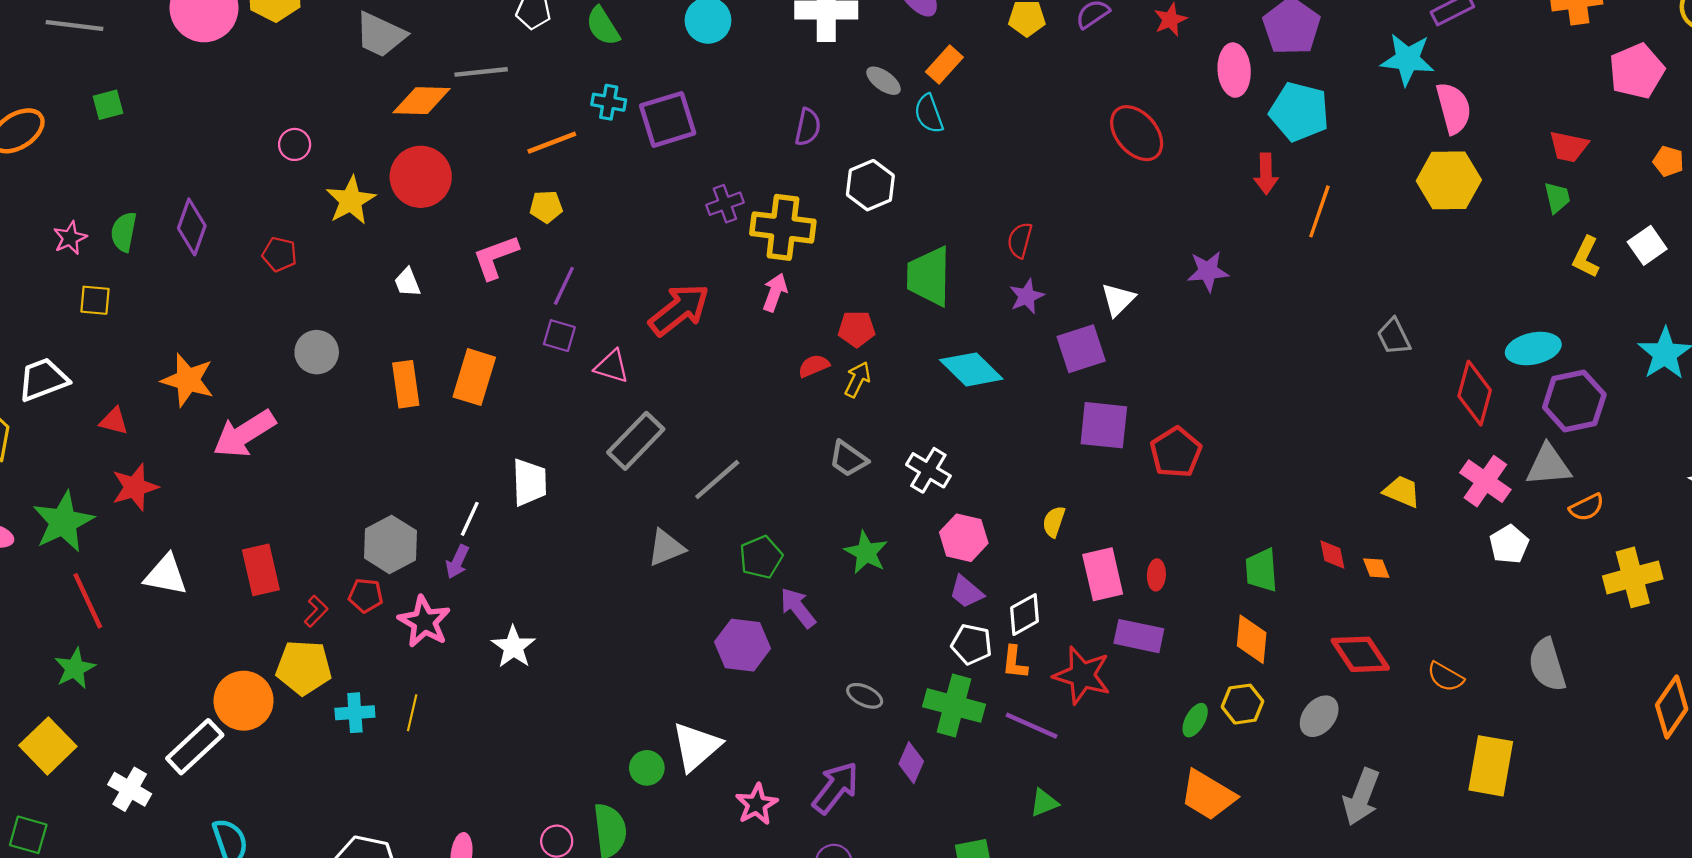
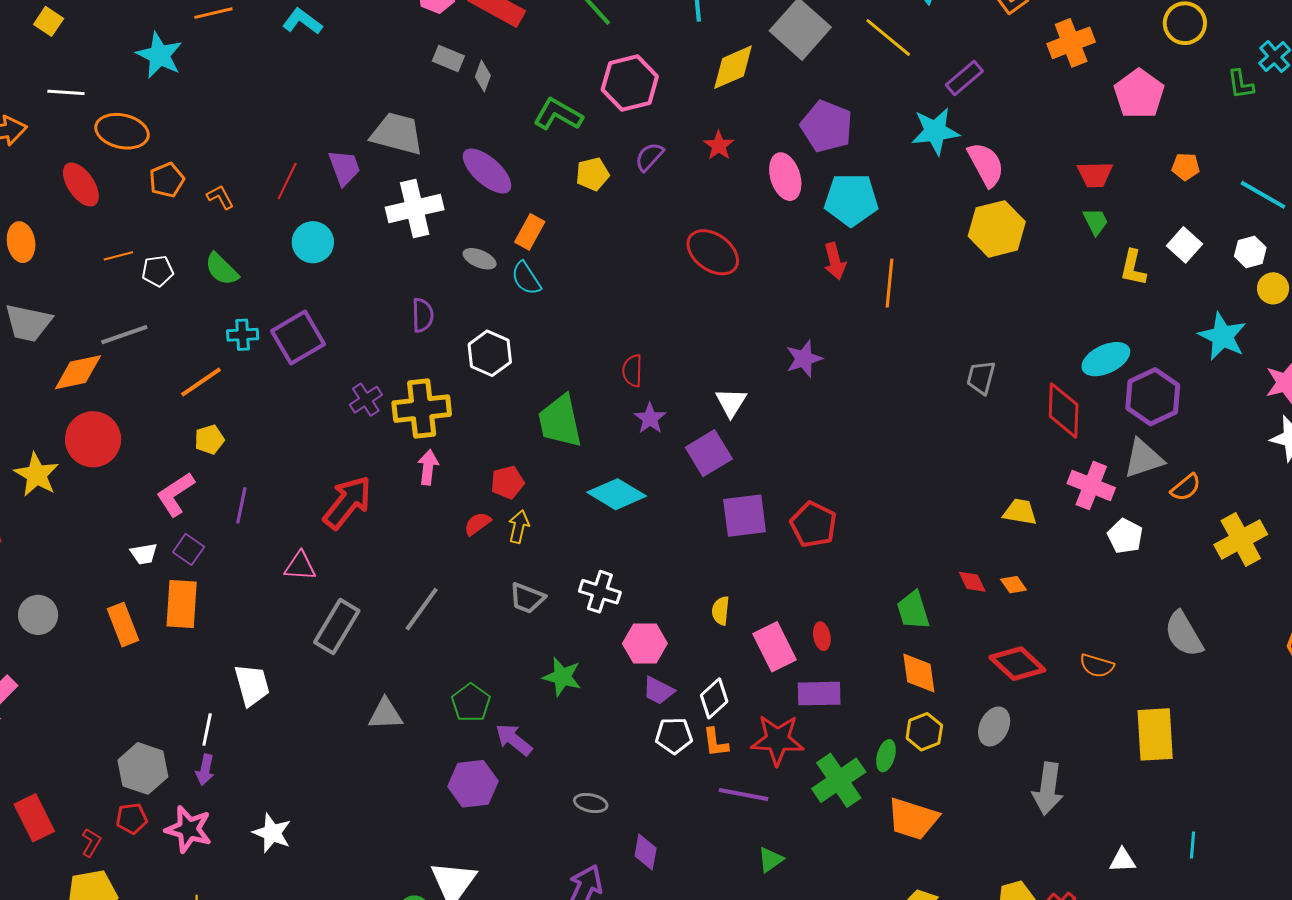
white trapezoid: (407, 282) -> (144, 554), moved, turned -64
purple square: (559, 336) -> (189, 549), moved, turned 32
gray trapezoid: (1394, 337) -> (981, 378), turned 54
gray line: (717, 480) -> (422, 609), moved
gray triangle: (666, 548) -> (385, 714), turned 33
green cross: (954, 705) -> (839, 780), moved, turned -36

